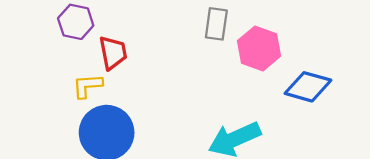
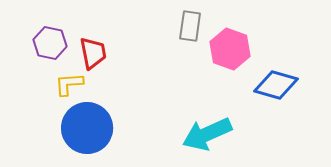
purple hexagon: (76, 22) -> (50, 43), moved

